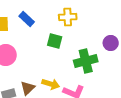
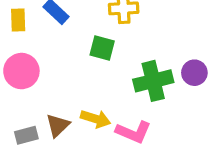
purple circle: (111, 43) -> (194, 73), moved

